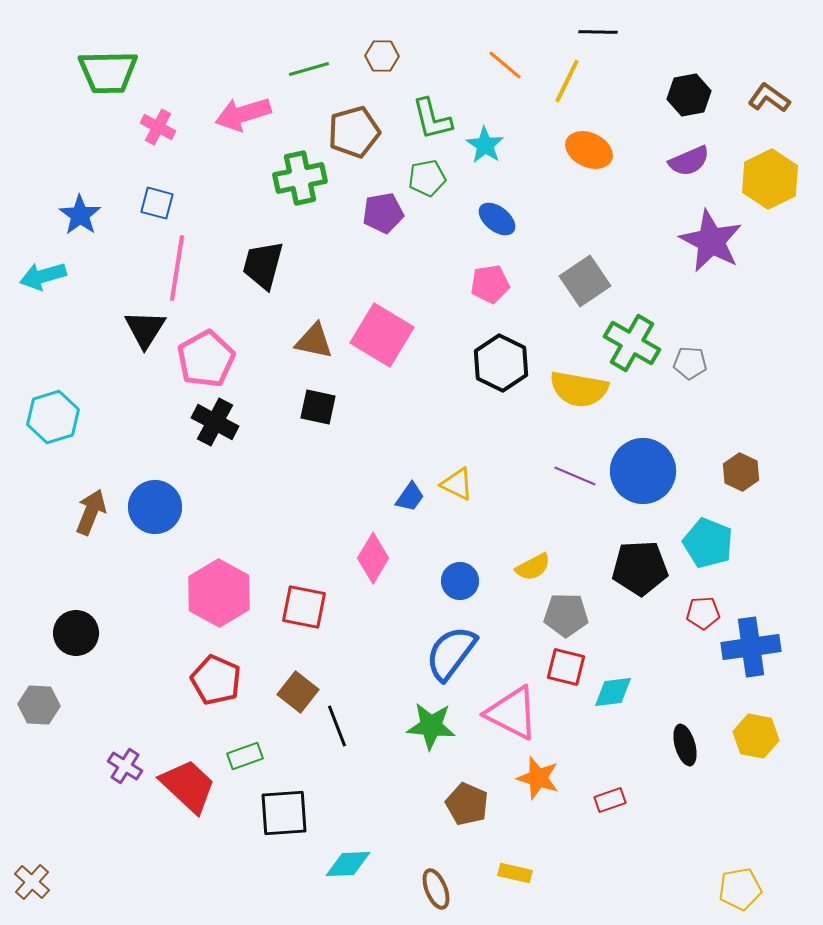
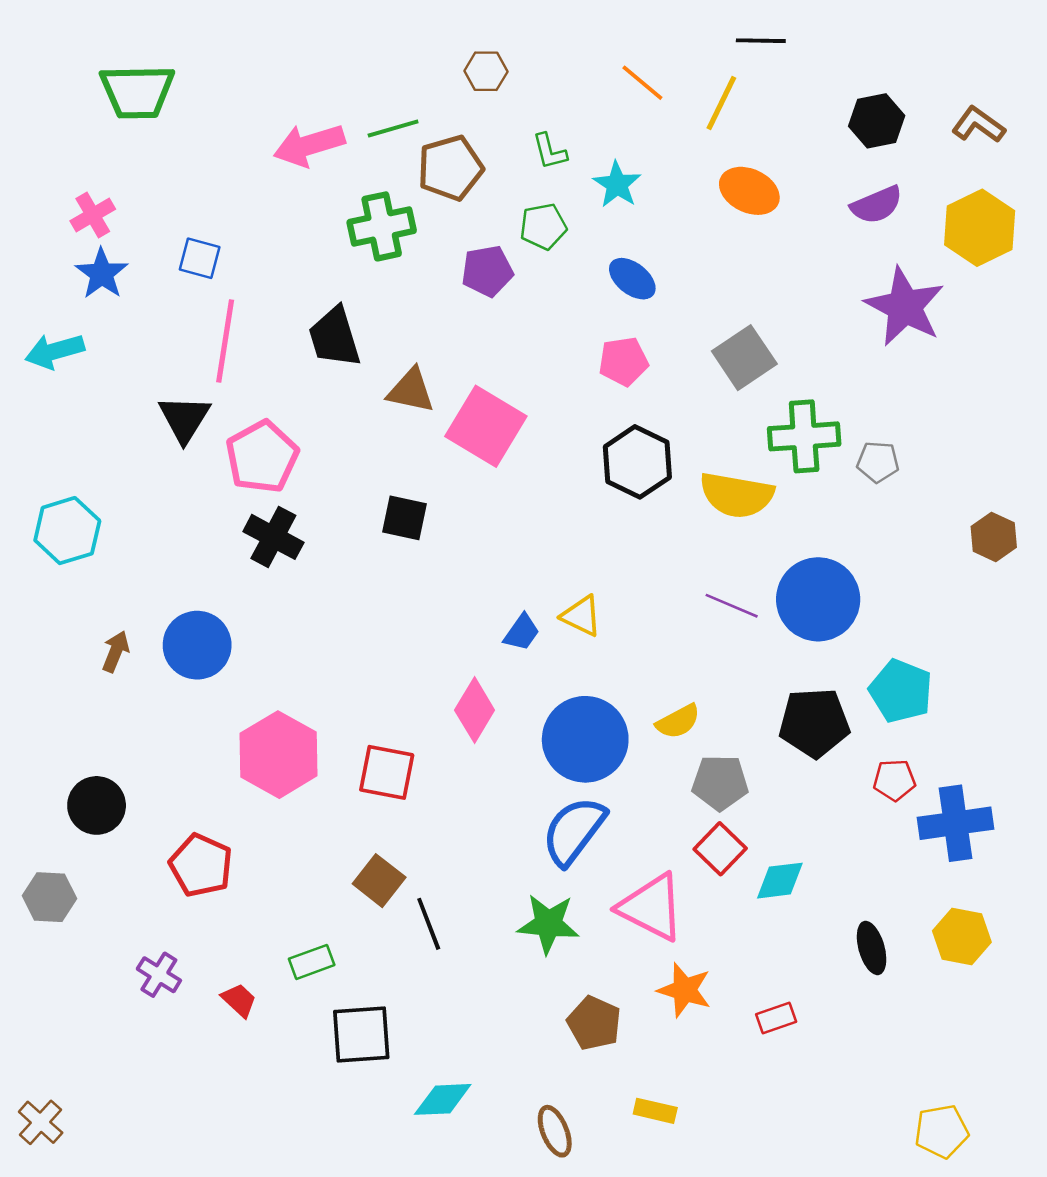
green line: (309, 69) -> (393, 128), moved
green L-shape: (432, 119) -> (550, 151), size x0.7
pink cross: (158, 127) -> (93, 215), moved, turned 32
black trapezoid: (263, 265) -> (335, 337), turned -32
brown triangle: (314, 341) -> (411, 391), moved
green cross: (632, 343) -> (804, 436), turned -34
brown hexagon: (741, 472) -> (994, 537), moved
brown arrow: (91, 512) -> (116, 651), size x0.7
blue circle: (460, 581) -> (585, 739), size x1.8
red square: (566, 667) -> (720, 849), turned 30
red pentagon: (216, 680) -> (201, 865), moved
red trapezoid: (188, 786) -> (239, 1000), size x0.5

